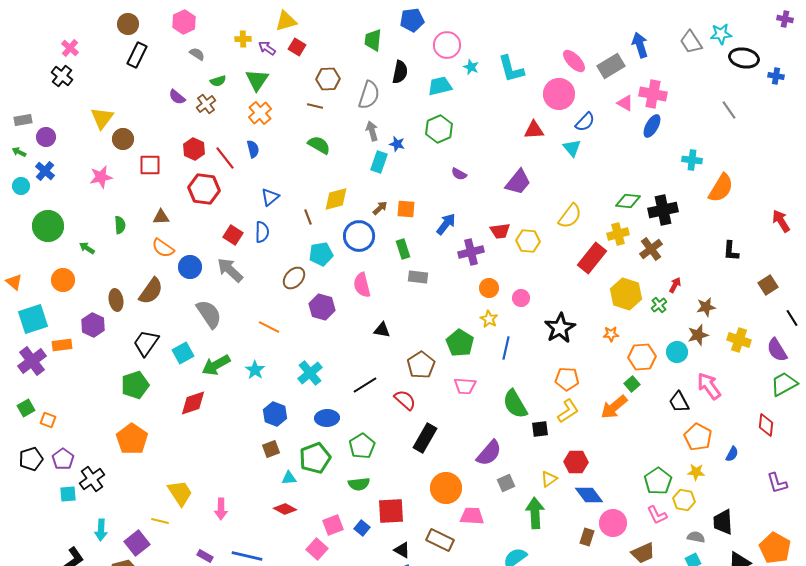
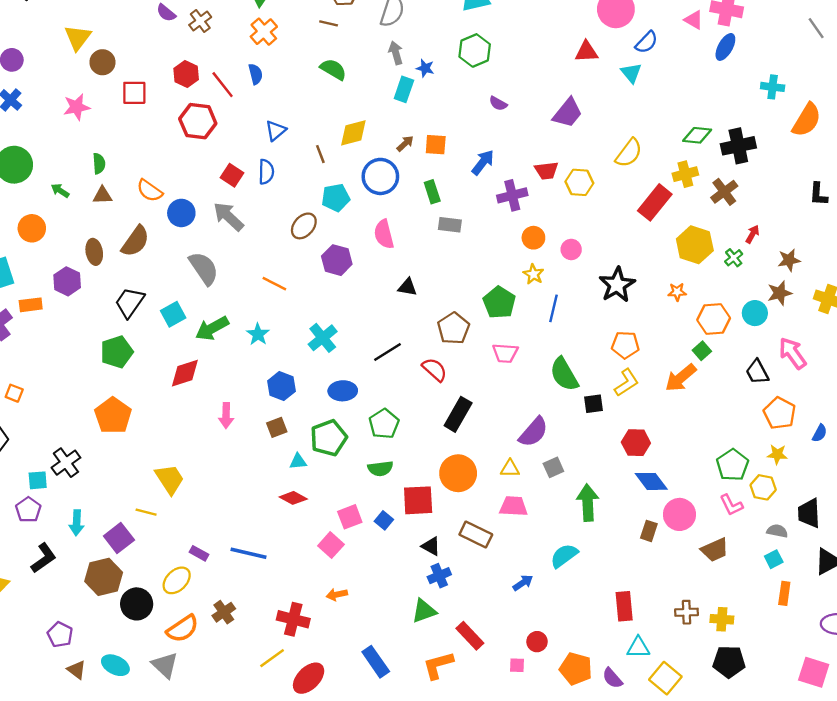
brown triangle: (161, 217) -> (102, 195), moved
purple pentagon: (63, 459) -> (28, 510), moved
yellow triangle: (549, 479) -> (510, 469), moved, turned 36
orange circle: (446, 488) -> (458, 473), moved
pink arrow: (221, 509) -> (226, 416), moved

